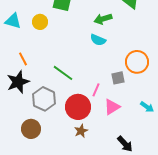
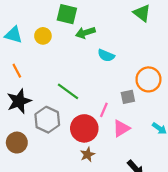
green arrow: (103, 19) -> (85, 33), moved
orange line: (23, 59) -> (17, 71), moved
brown circle: (31, 129) -> (17, 143), moved

